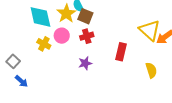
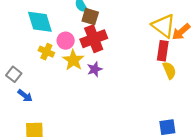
yellow star: (66, 14) -> (73, 60), moved
red cross: (87, 36) -> (94, 39), size x1.6
red rectangle: (121, 52) -> (163, 51), moved

